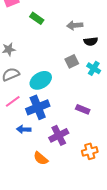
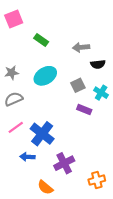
cyan ellipse: (41, 80) -> (45, 76), moved
blue cross: (38, 107) -> (42, 134), turned -30
purple rectangle: (83, 109) -> (84, 109), moved

